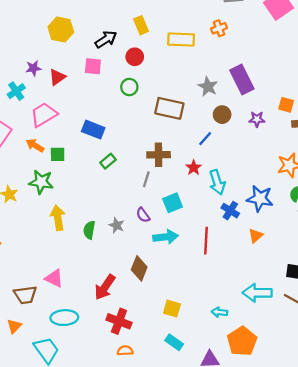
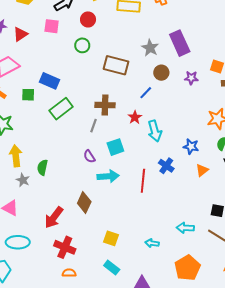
green square: (58, 154) -> (28, 95), moved
green rectangle: (108, 161) -> (61, 109), size x1.6
blue star: (260, 198) -> (191, 146), size x0.7
blue cross: (230, 211) -> (166, 166), moved
gray star: (117, 225) -> (23, 180), moved
orange triangle: (256, 236) -> (202, 170), moved
cyan arrow: (257, 293) -> (185, 228), size x0.7
orange pentagon: (242, 341) -> (187, 268), moved

